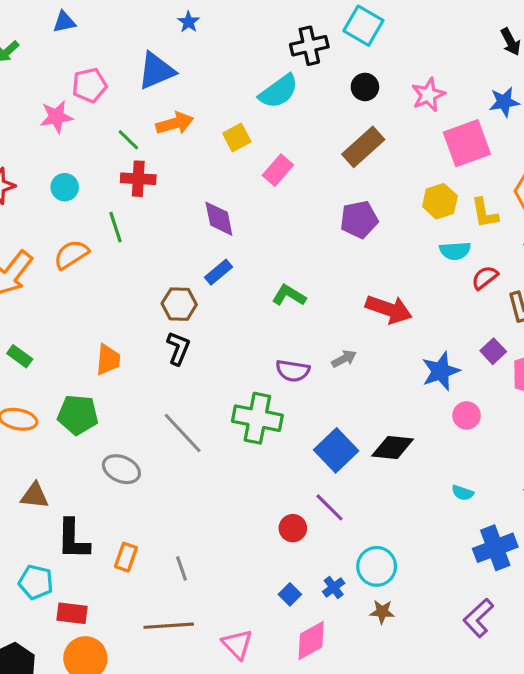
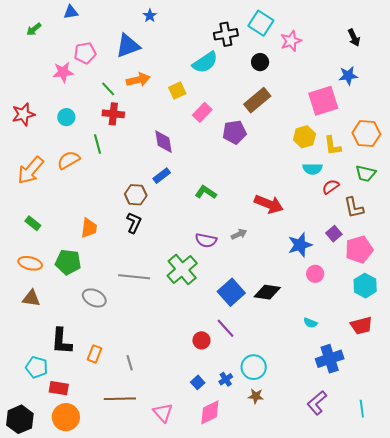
pink star: (428, 95) -> (291, 41), moved
purple pentagon: (359, 219) -> (234, 132), moved
green cross: (257, 418) -> (182, 269), turned 36
gray line: (183, 433) -> (134, 277), turned -44
brown triangle: (35, 496) -> (31, 298), moved

